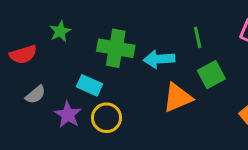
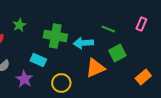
green line: (198, 37) -> (108, 29), turned -56
yellow circle: (106, 118) -> (61, 83), moved

